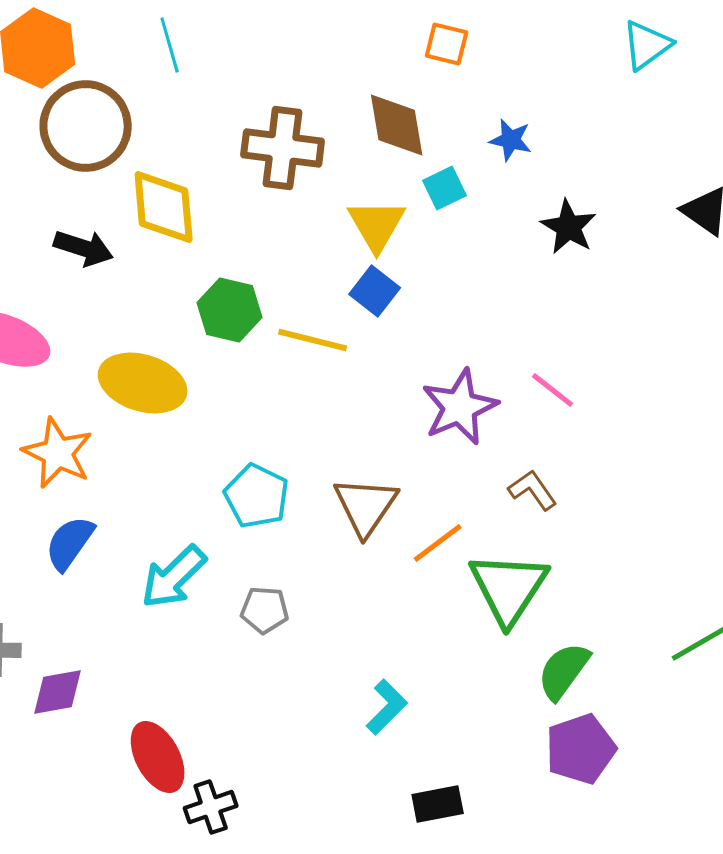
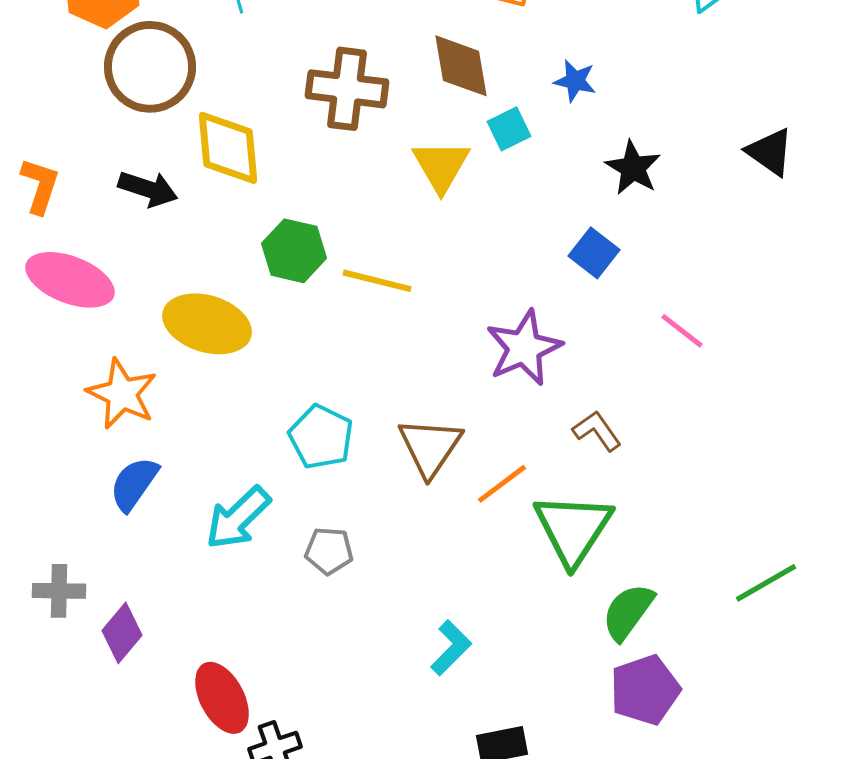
blue square: (375, 291) -> (594, 253), moved
pink line: (553, 390) -> (682, 331), moved
purple diamond: (58, 692) -> (122, 633), turned -40

